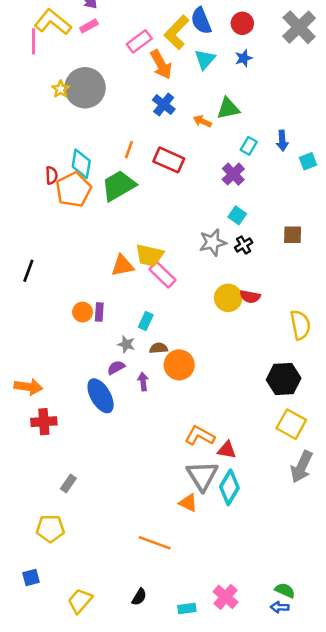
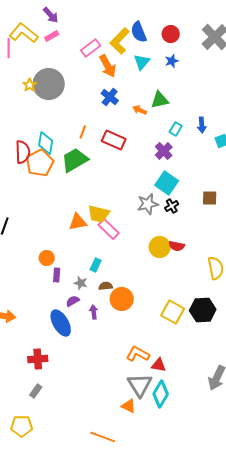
red semicircle: (52, 175) -> (23, 152), size x1.6
cyan square: (237, 215) -> (167, 183), size x1.6
purple rectangle: (99, 312) -> (57, 275), moved
red cross: (44, 422) -> (38, 359), moved
yellow square: (291, 424) -> (173, 312), moved

